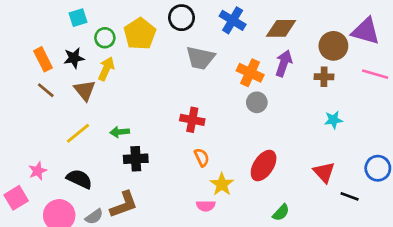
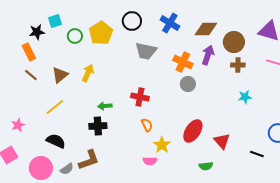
brown circle: (333, 46) -> (234, 42), moved
black star: (74, 58) -> (37, 32), moved
yellow arrow: (106, 69) -> (88, 73), moved
brown triangle: (85, 90) -> (60, 75), turned 30
green arrow: (120, 132) -> (105, 106), moved
pink star: (38, 171) -> (18, 125), moved
red triangle: (324, 172) -> (222, 141), moved
green semicircle: (281, 213) -> (206, 166), turned 40

